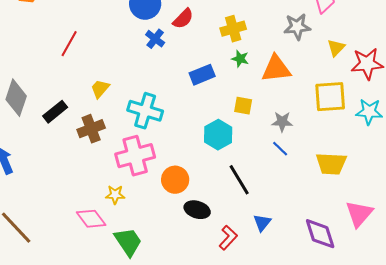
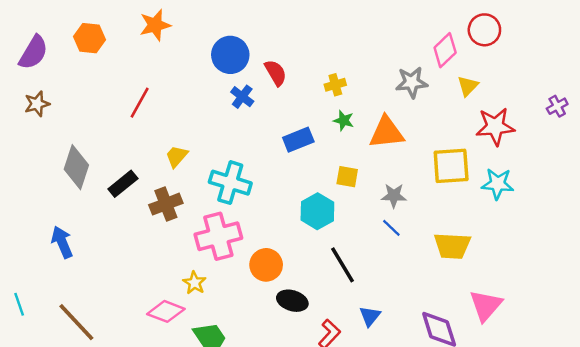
red semicircle: (183, 19) -> (276, 73), turned -75
yellow cross: (233, 29) -> (335, 85), size x0.7
yellow triangle: (336, 48) -> (468, 86), moved
yellow star: (115, 195) -> (194, 283), turned 30
pink diamond: (91, 219) -> (166, 311), turned -32

